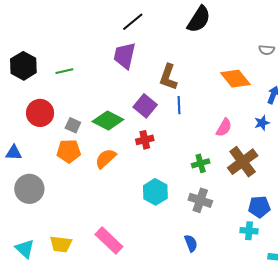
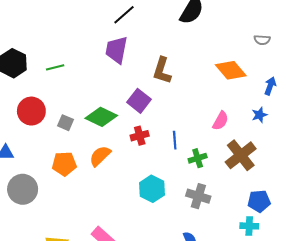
blue line: (179, 105) -> (175, 140), moved
orange pentagon: (69, 151) -> (64, 164), moved

